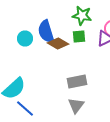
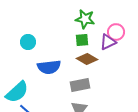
blue semicircle: (46, 32) -> (49, 67), moved, turned -80
brown diamond: (58, 44) -> (87, 59), moved

